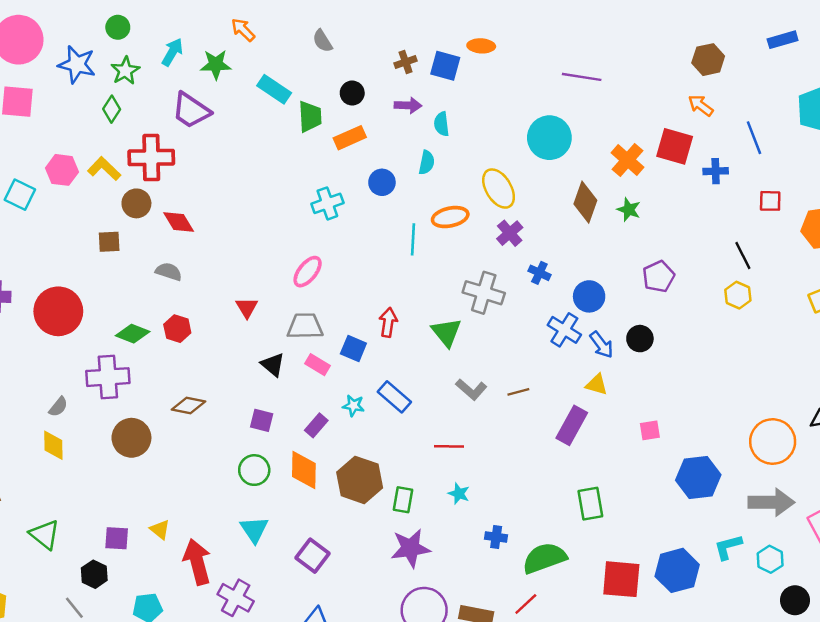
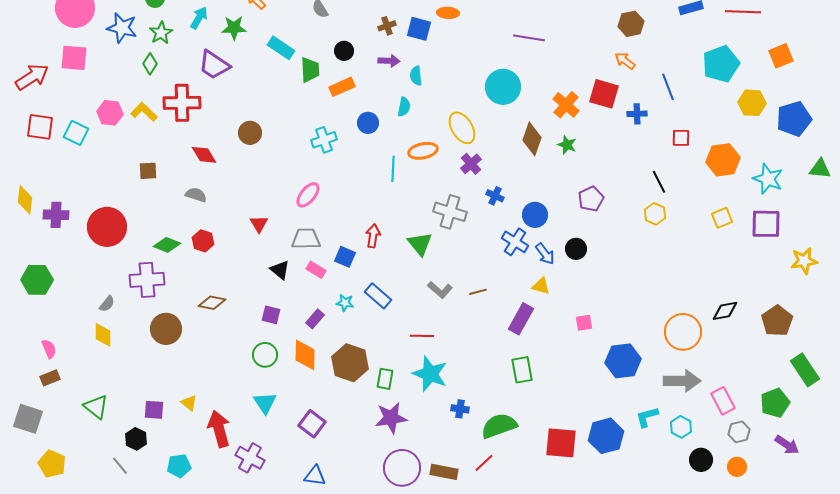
brown circle: (136, 203) -> (250, 133), moved
cyan star: (459, 494) -> (430, 374), size x2.0
green rectangle: (590, 504) -> (522, 370), moved

